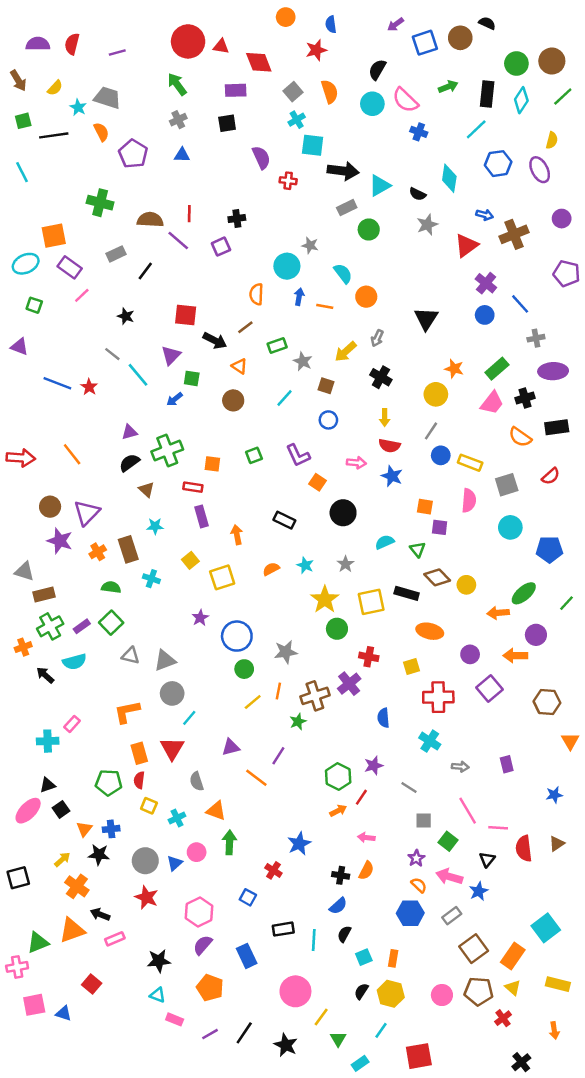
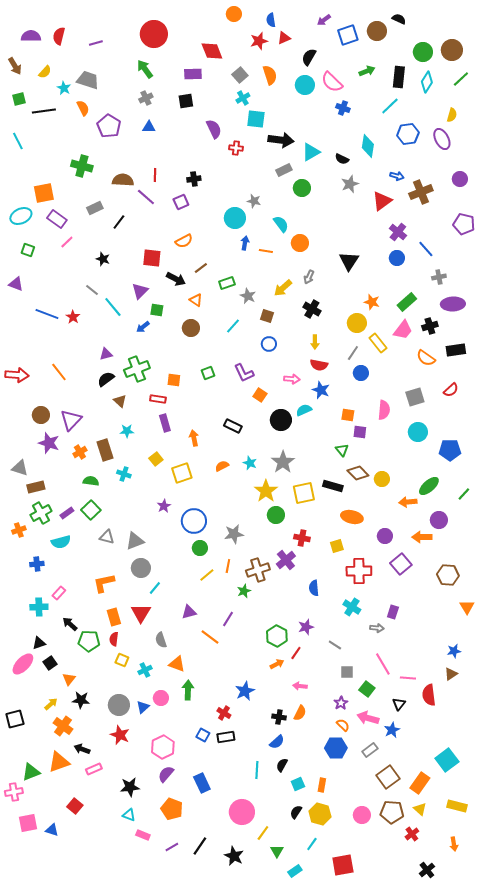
red triangle: (221, 46) -> (284, 38), moved, turned -32
orange semicircle: (256, 294) -> (184, 241), moved, turned -120
yellow rectangle: (470, 463) -> (378, 343), moved, turned 30
cyan semicircle: (385, 542) -> (304, 410), moved
gray star: (346, 564) -> (283, 462), size x1.6
black arrow: (45, 675) -> (70, 624), moved
purple rectangle: (507, 764) -> (393, 612), moved, turned 32
blue cross: (111, 829) -> (37, 564), moved
brown triangle: (557, 844) -> (451, 674), moved
black rectangle: (283, 929) -> (226, 737), moved

